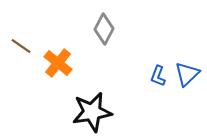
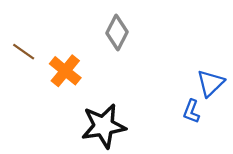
blue L-shape: (158, 76) -> (191, 111), moved

